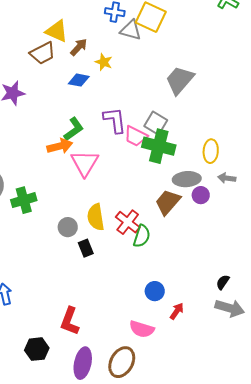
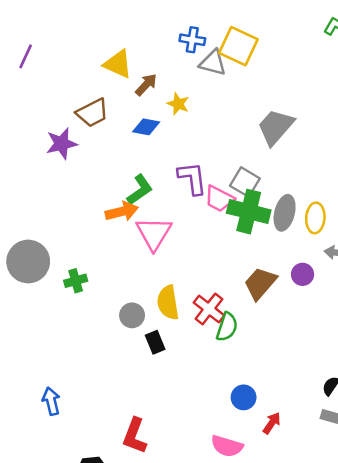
brown trapezoid: (43, 53) -> (92, 113), moved
gray ellipse: (187, 179) -> (285, 213), moved, turned -72
green cross: (24, 200) -> (76, 281), size x0.7

